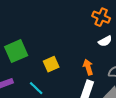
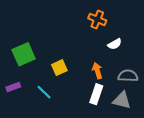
orange cross: (101, 17) -> (97, 19), moved

